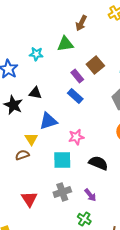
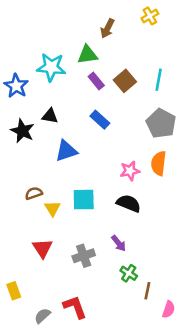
cyan star: (36, 54) -> (51, 67), size x1.6
purple rectangle: (77, 76) -> (96, 81), moved
pink star: (76, 137) -> (130, 171), moved
yellow triangle: (31, 139) -> (52, 208), moved
gray cross: (62, 192) -> (84, 256), moved
green cross: (84, 219) -> (129, 273), moved

